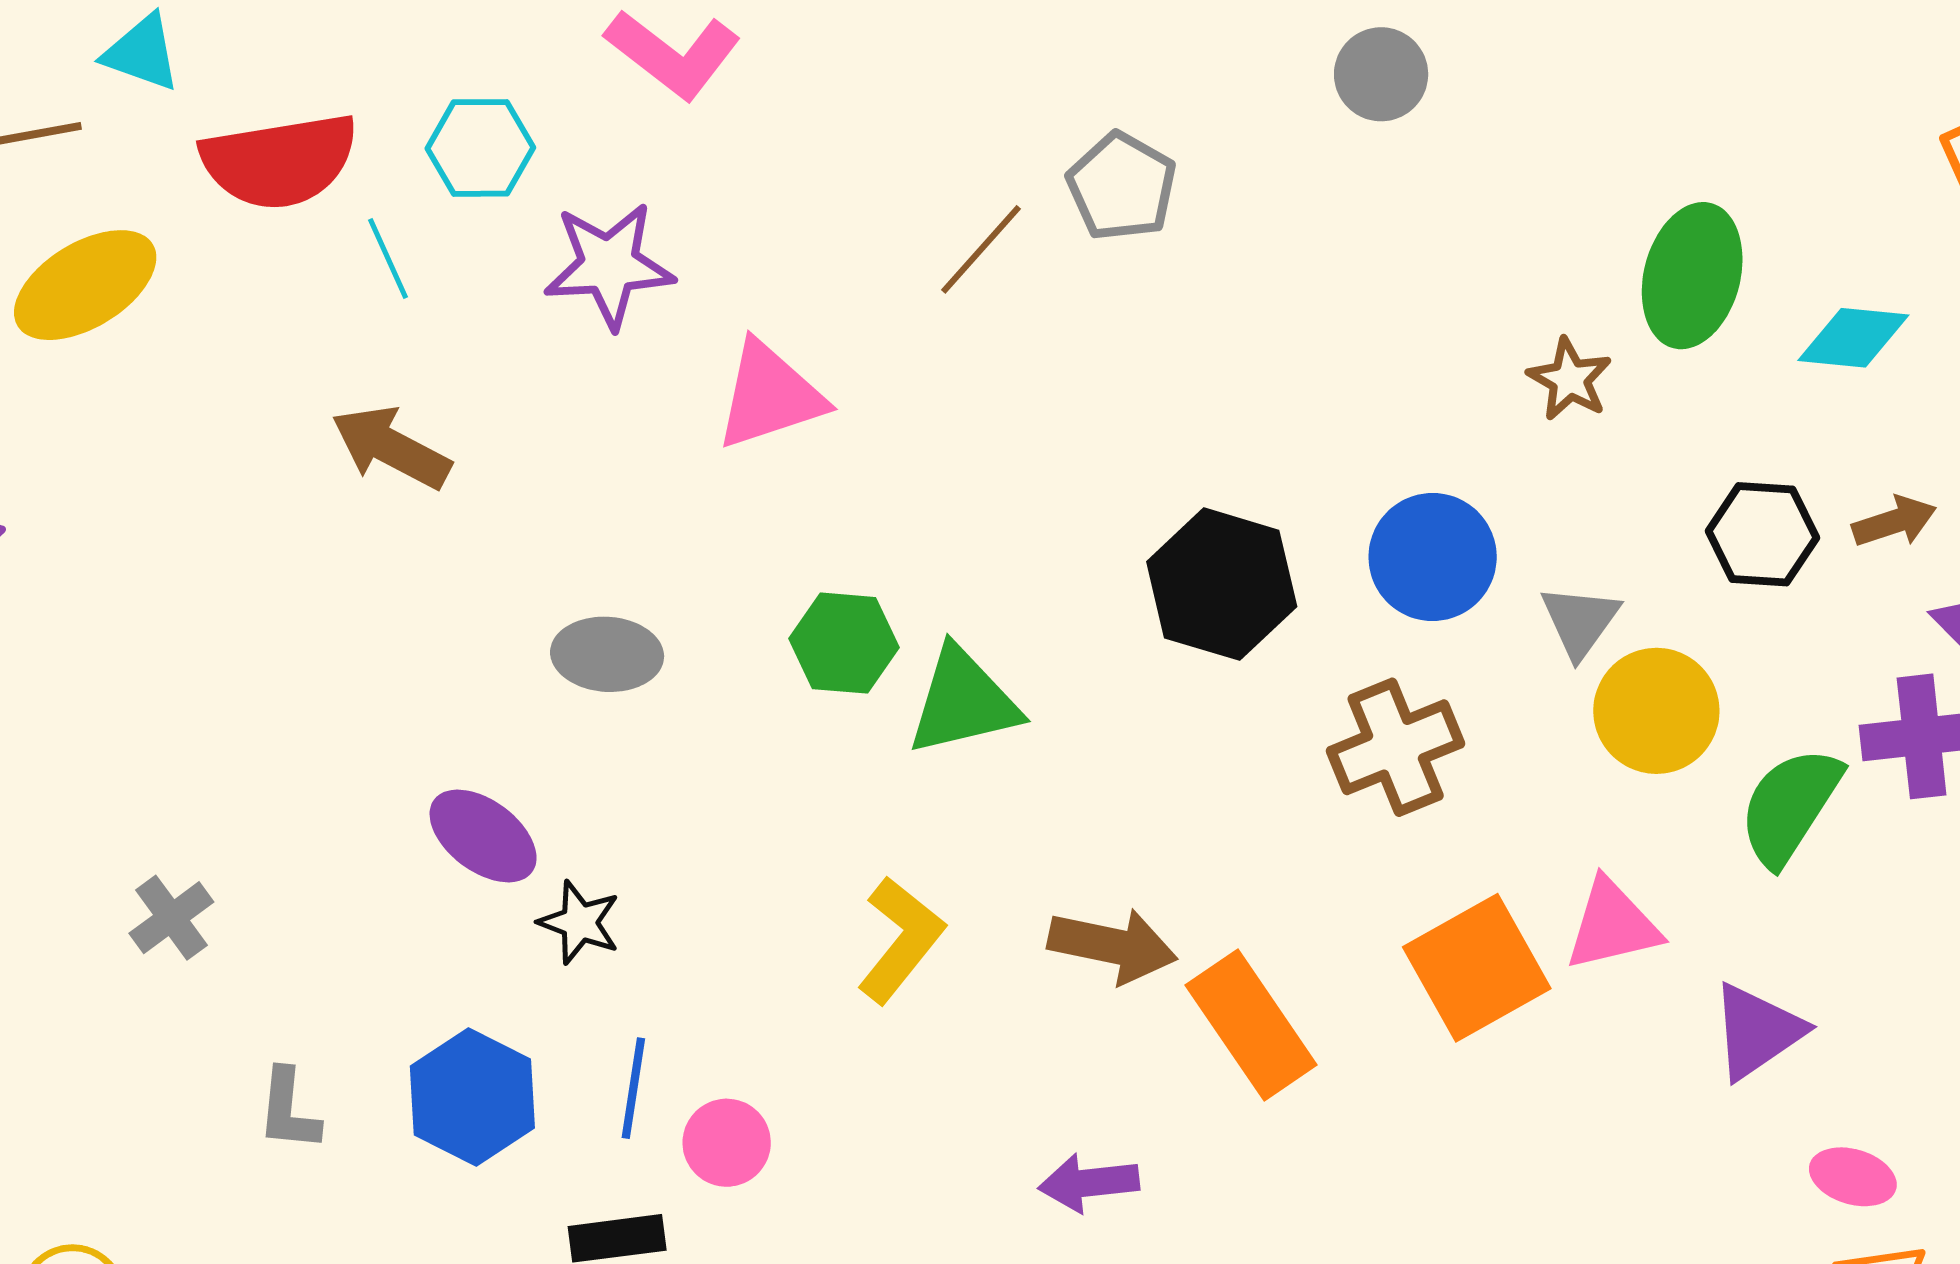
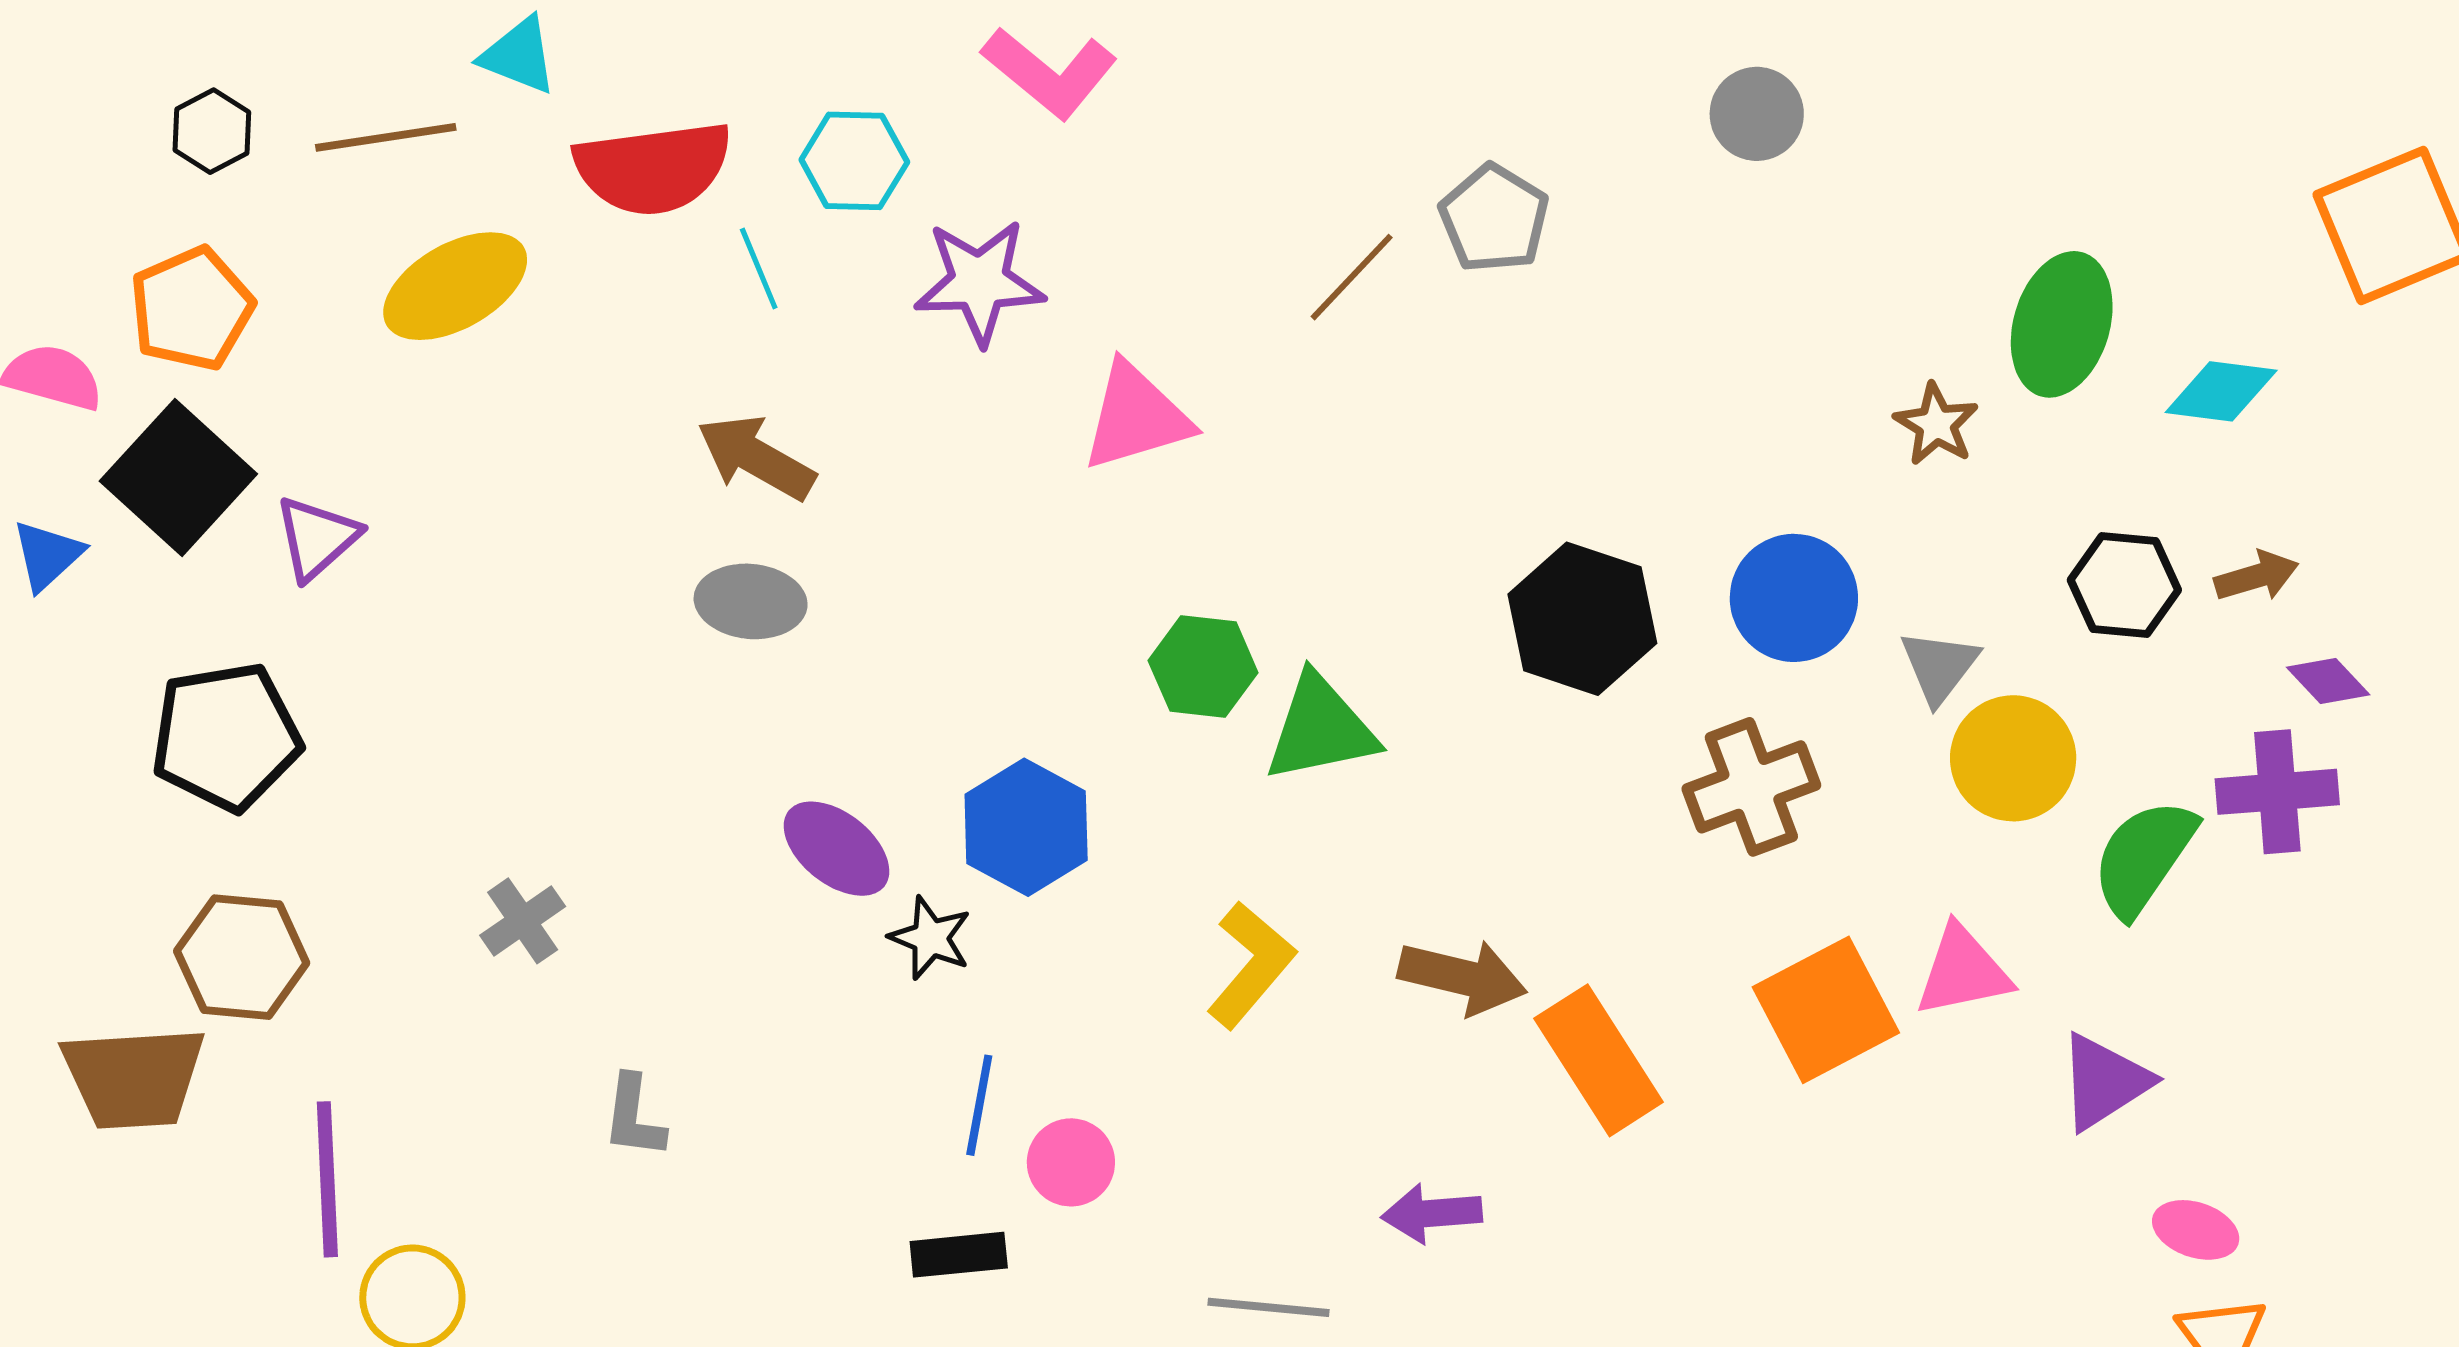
gray ellipse: (607, 654) -> (751, 601), moved
blue hexagon: (472, 1097) -> (1026, 827), moved

